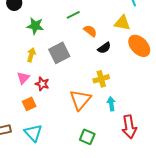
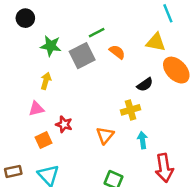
black semicircle: (104, 48) -> (145, 85), moved
gray square: (59, 53) -> (82, 56), moved
pink triangle: (23, 78) -> (36, 109), turned 32
red star: (42, 84) -> (64, 124), moved
orange triangle: (80, 100) -> (105, 135), size x0.7

